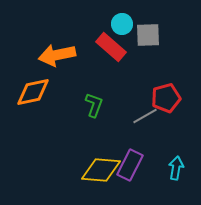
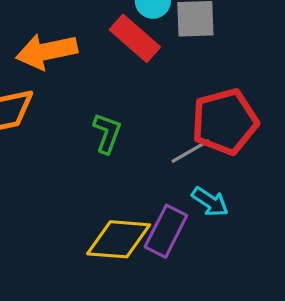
red pentagon: (166, 98) -> (225, 122), size x1.4
cyan arrow: (176, 168) -> (210, 202), moved, turned 115

